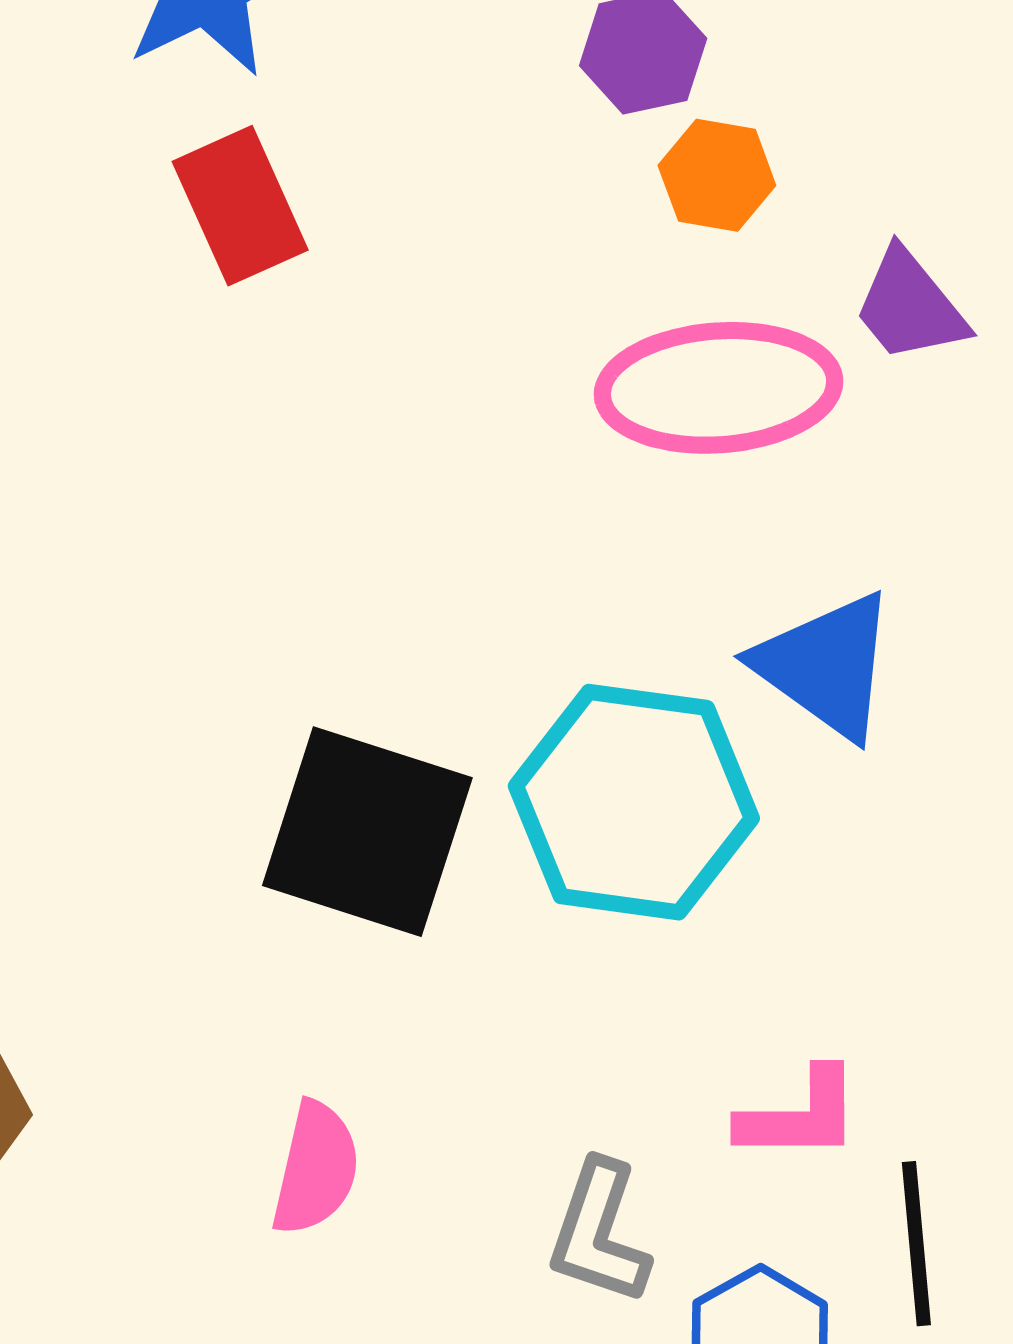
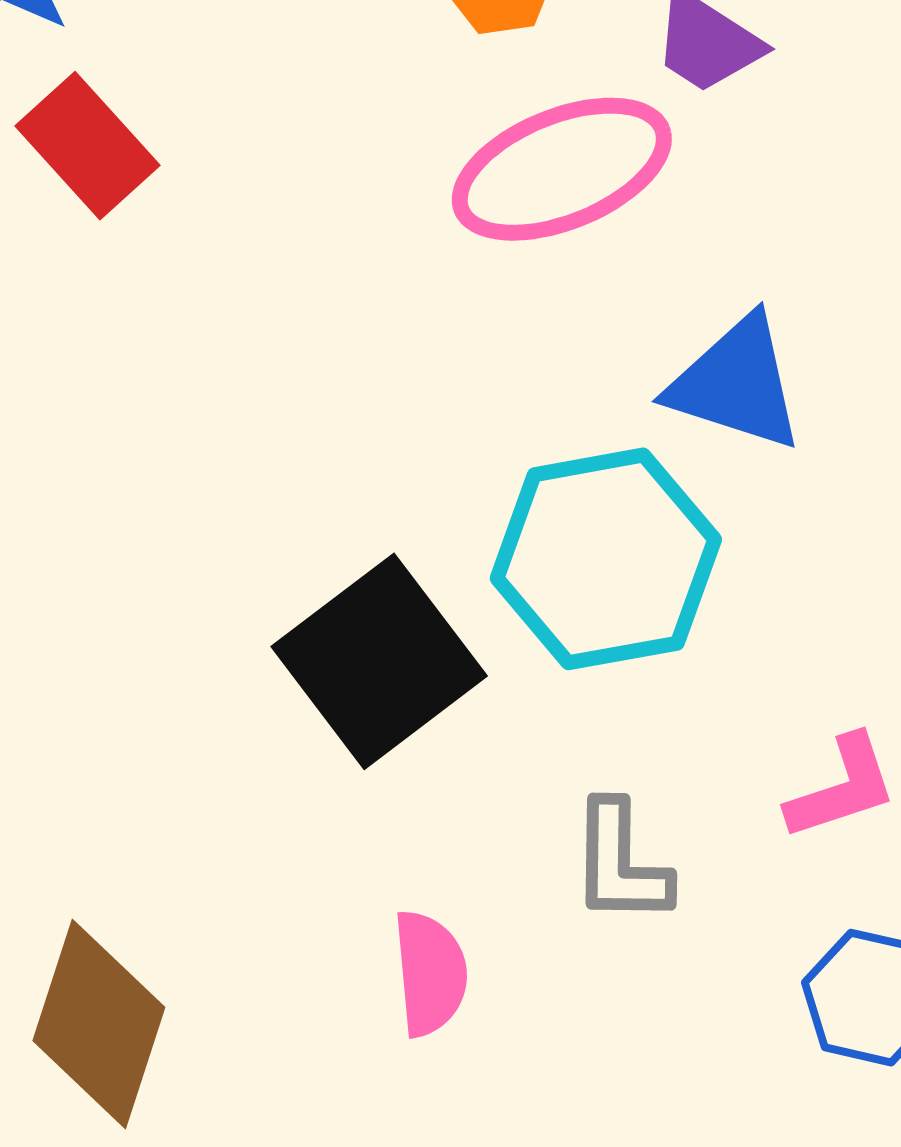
black square: (367, 832) -> (379, 661), turned -37
gray L-shape: (599, 1233) -> (620, 863), moved

